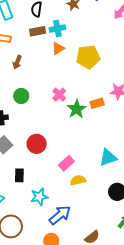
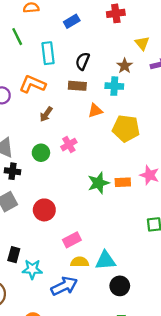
cyan cross: (57, 28) -> (114, 86), moved
pink cross: (59, 95) -> (69, 145), moved
cyan triangle: (108, 158) -> (105, 260), moved
black rectangle: (19, 175) -> (14, 255), moved
blue arrow: (60, 215) -> (64, 286), moved

